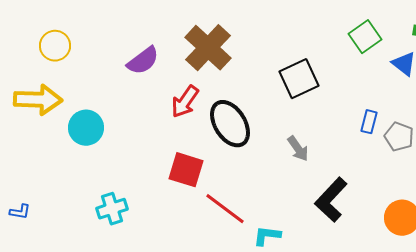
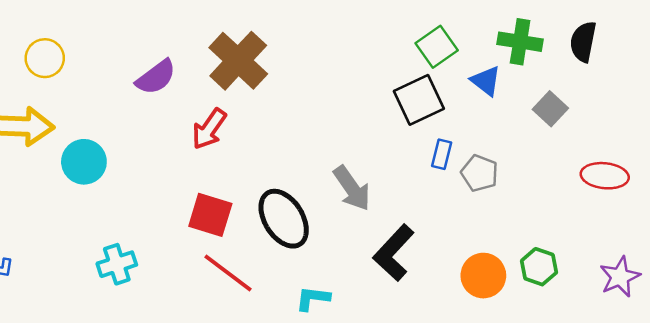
black square: (299, 79) -> (419, 100), moved
black ellipse: (230, 124) -> (284, 219), moved
gray arrow: (298, 149) -> (352, 188), size x1.4
red line: (225, 209) -> (228, 273), moved

